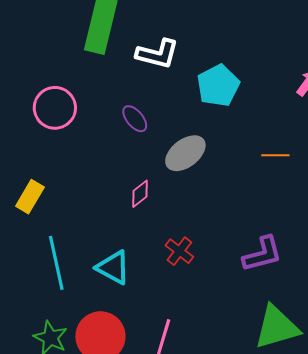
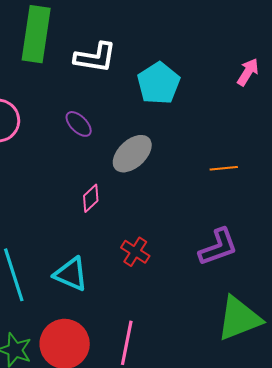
orange line: (275, 155) -> (224, 168), moved

